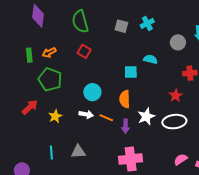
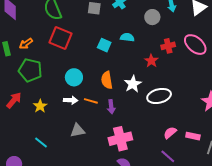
red square: (84, 51) -> (60, 38), size x1.6
cyan square: (131, 72) -> (104, 45), moved, turned 32
red star: (176, 96) -> (151, 61), moved
white star: (146, 116) -> (133, 84), moved
cyan line: (51, 152) -> (41, 142), turned -40
gray triangle: (78, 152) -> (77, 130), moved

